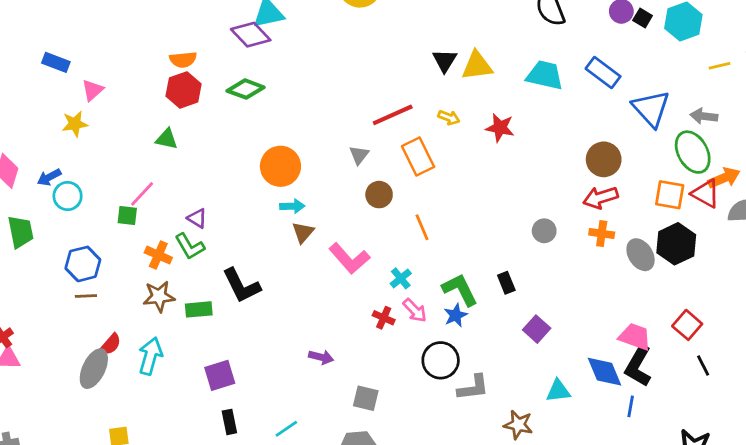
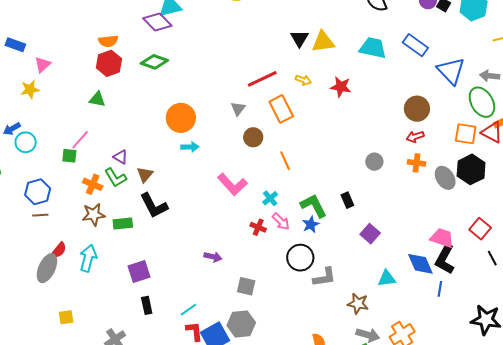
red arrow: (600, 198) -> (415, 137), size x0.7
brown triangle: (303, 232) -> (145, 174), moved

